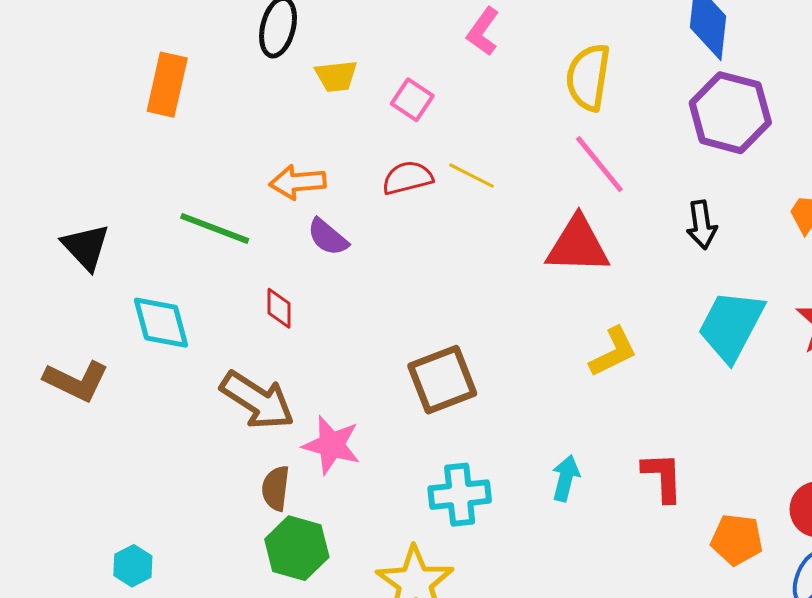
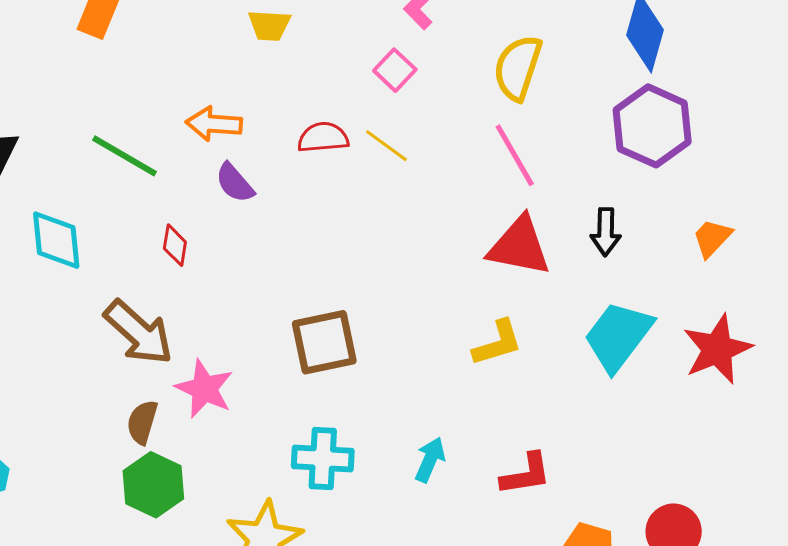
pink square: (412, 100) -> (395, 70), moved
red triangle: (578, 245) -> (519, 246), moved
red L-shape: (663, 477) -> (526, 474), turned 74

